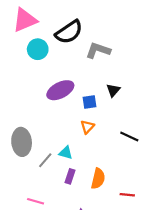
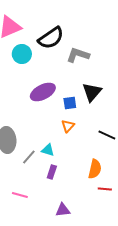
black triangle: (113, 90) -> (92, 92), size x1.5
orange semicircle: (98, 179) -> (95, 169), moved

